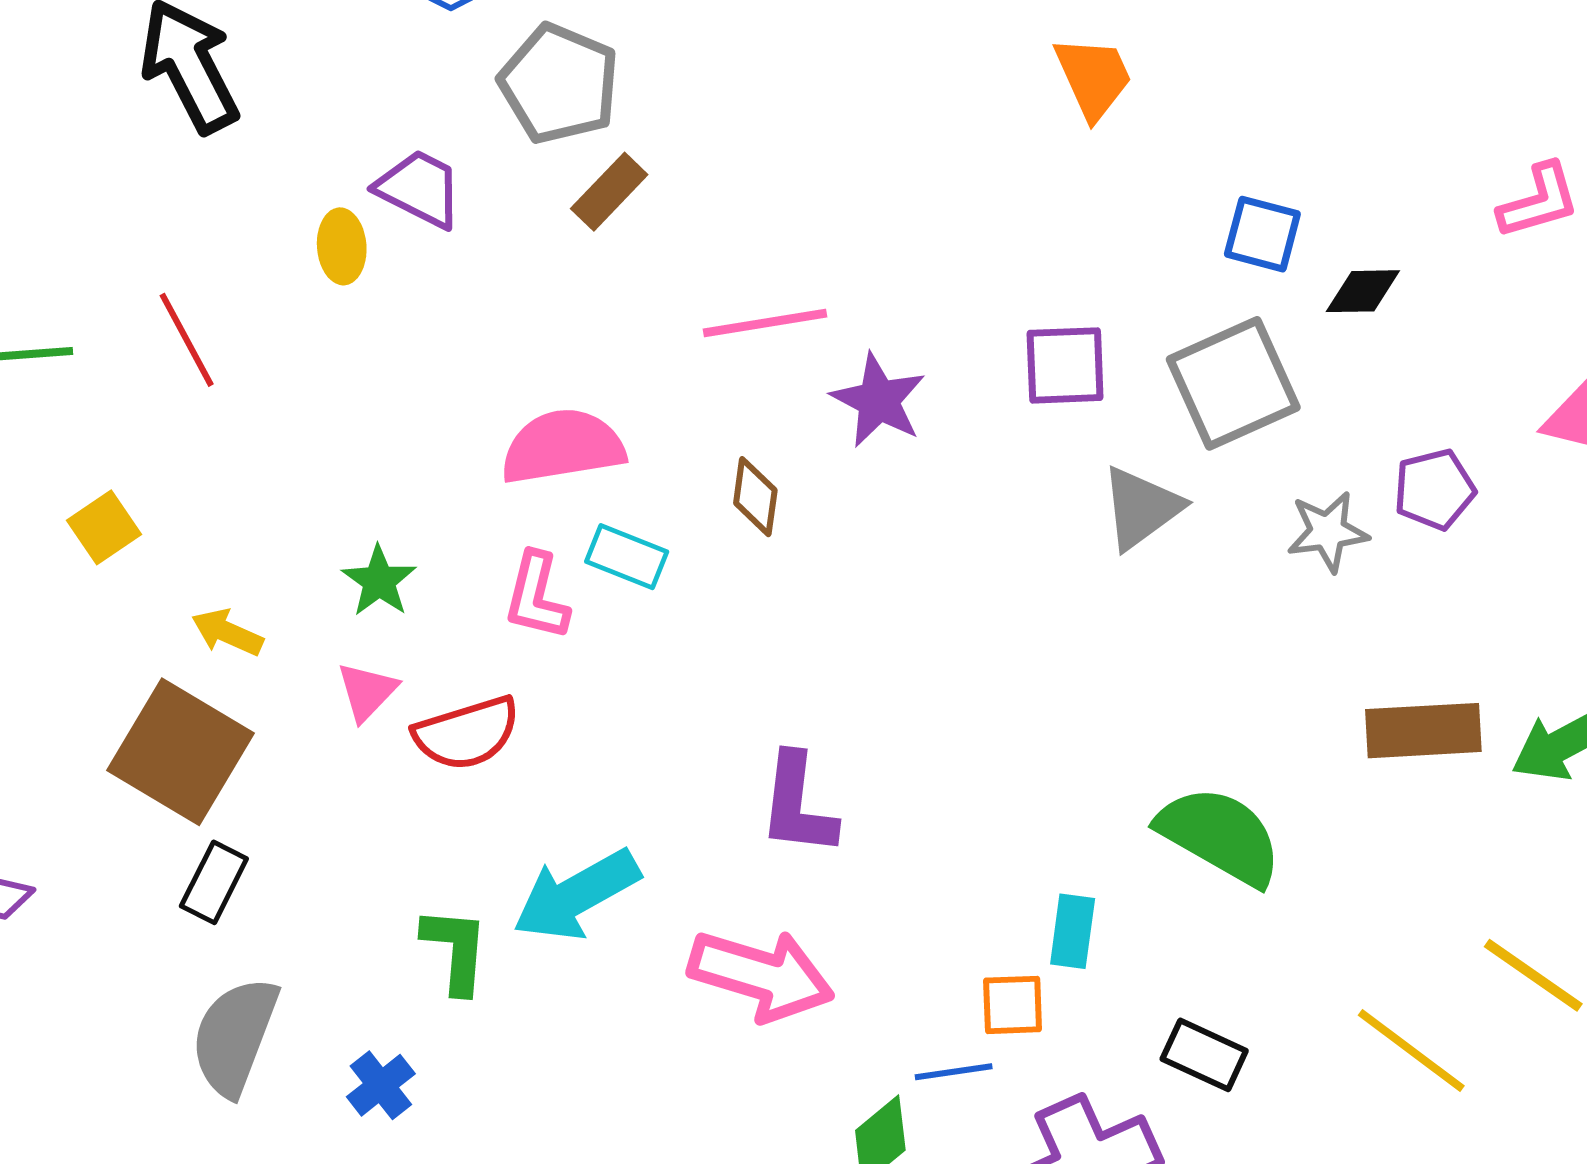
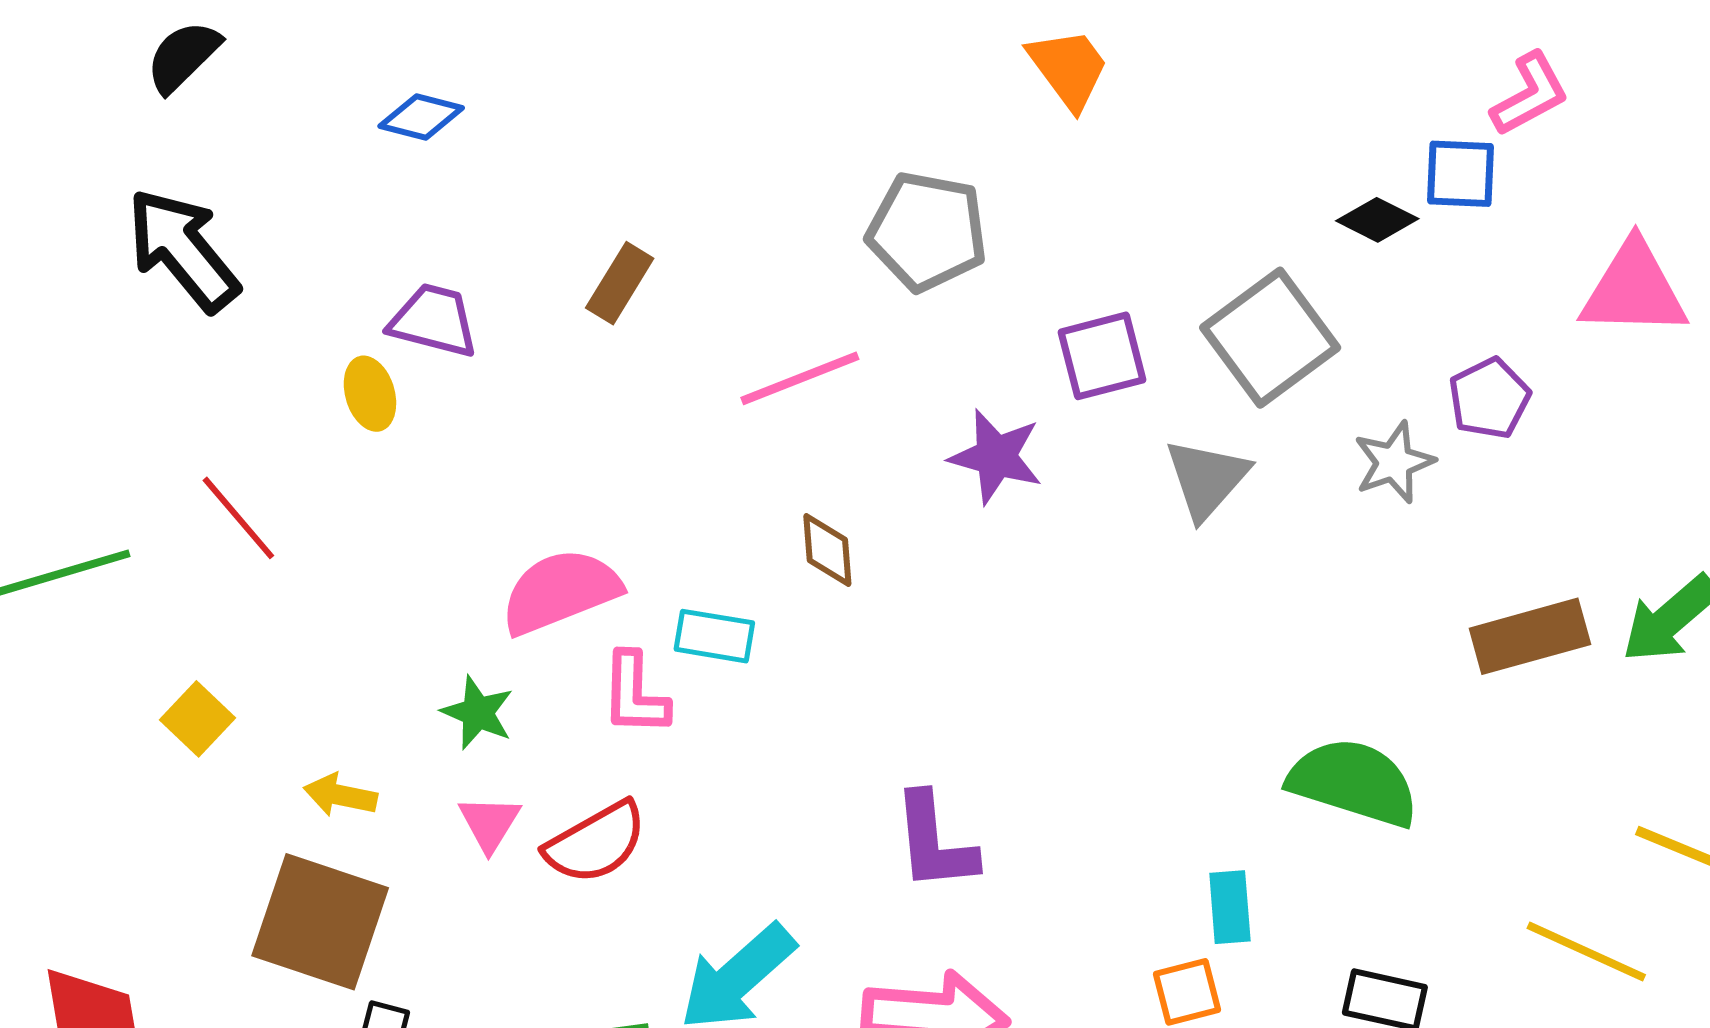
gray pentagon: (559, 84) -> (927, 231), moved
blue square: (1262, 234) -> (1461, 174), moved
black diamond: (1363, 291) -> (1377, 220), turned 40
purple star: (878, 400) -> (996, 457), moved
pink semicircle: (563, 447) -> (560, 591), moved

